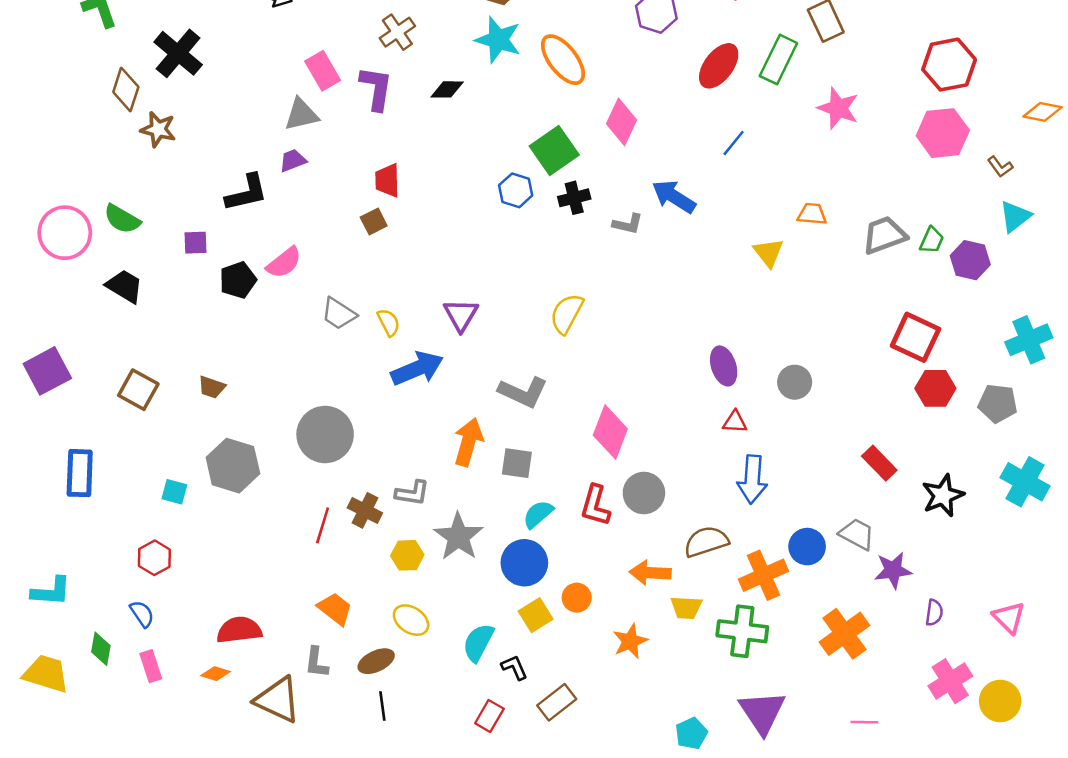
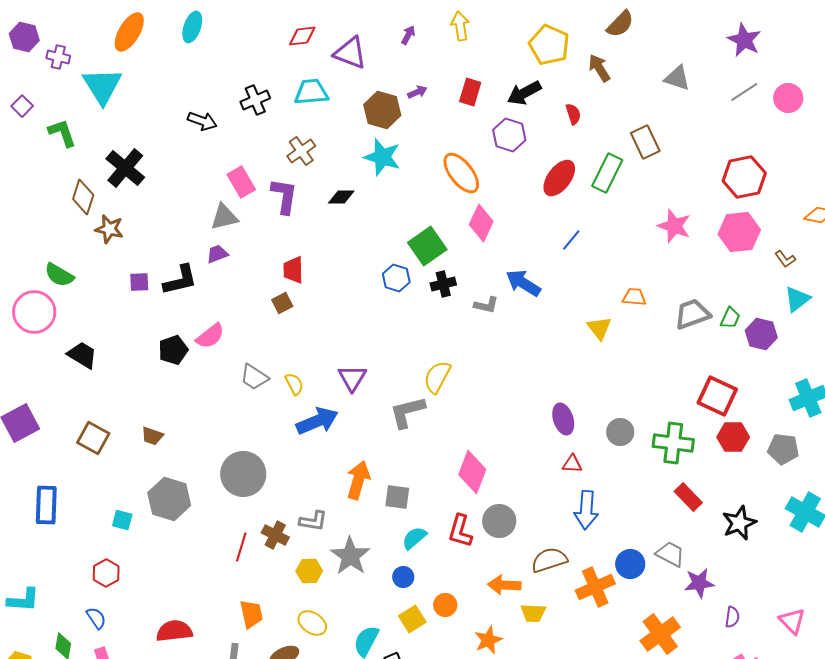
orange ellipse: (563, 60) -> (461, 173), moved
pink star: (838, 108) -> (674, 226), moved
green semicircle: (122, 219) -> (59, 275), moved
purple square: (196, 243) -> (139, 282), moved
gray L-shape: (523, 392) -> (407, 412), moved, turned 141
blue circle: (524, 563) -> (403, 577), size x0.6
orange trapezoid: (335, 609) -> (251, 614), turned 40
green cross: (742, 631) -> (673, 443), moved

